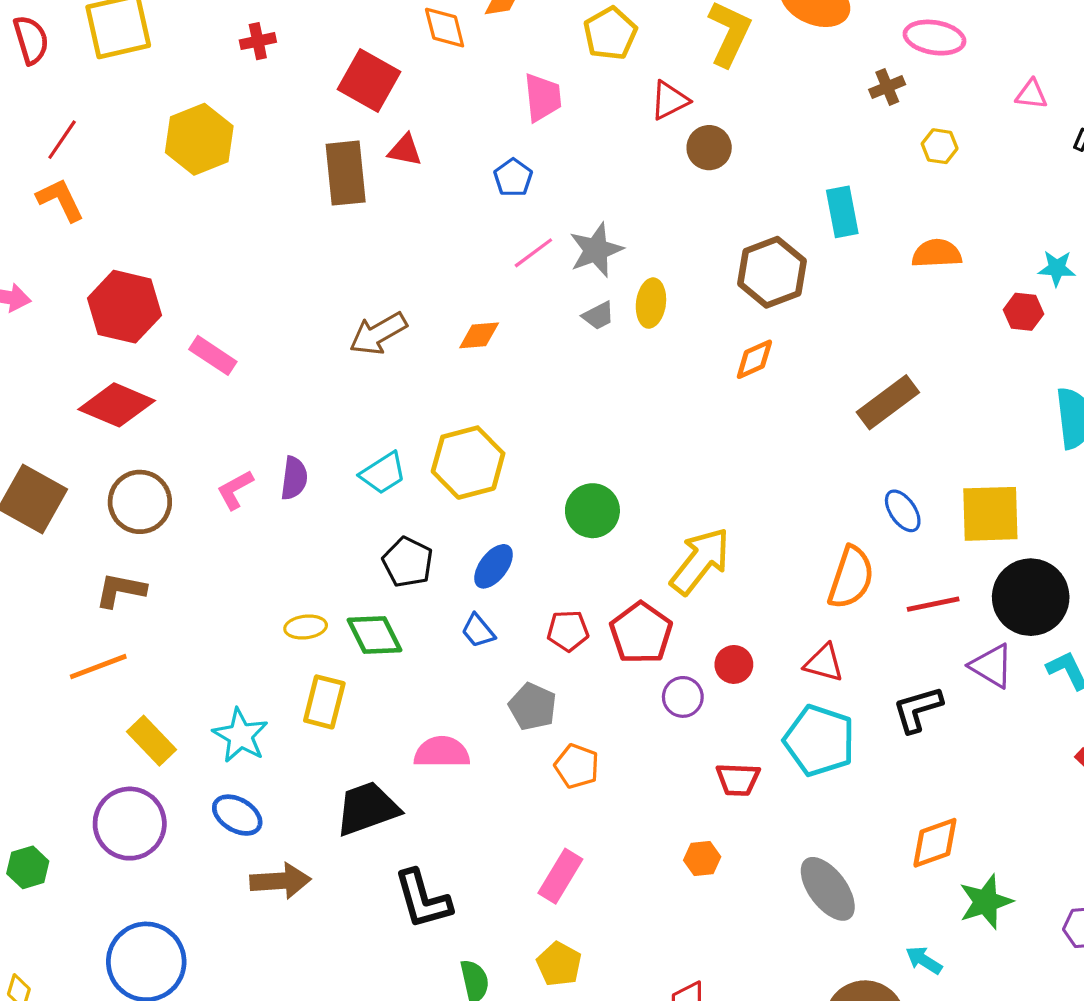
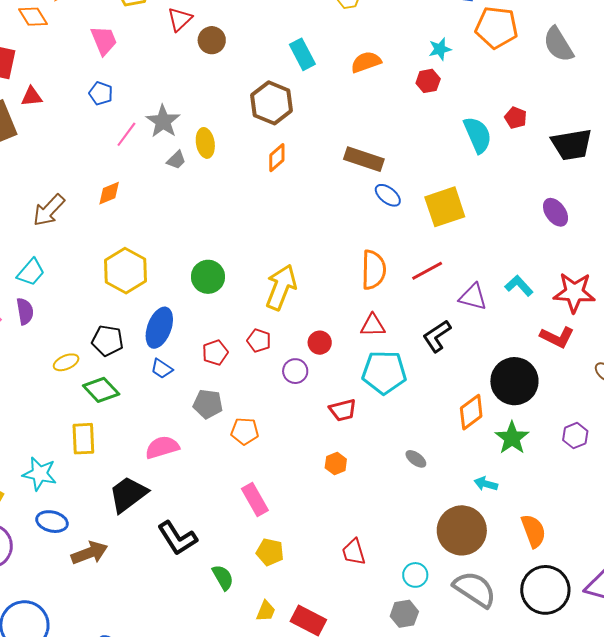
brown rectangle: (888, 402) -> (364, 159), turned 72
cyan trapezoid: (383, 473) -> (31, 272), moved
blue ellipse: (903, 511) -> (388, 195), moved
blue ellipse: (494, 566) -> (159, 328), size x1.4
black circle: (1031, 597) -> (514, 381), moved
yellow ellipse: (306, 627) -> (66, 362), moved
red pentagon: (641, 633) -> (259, 341), size x0.6
pink rectangle: (560, 876) -> (255, 500), turned -44
gray ellipse: (828, 889) -> (416, 459), size x0.5

